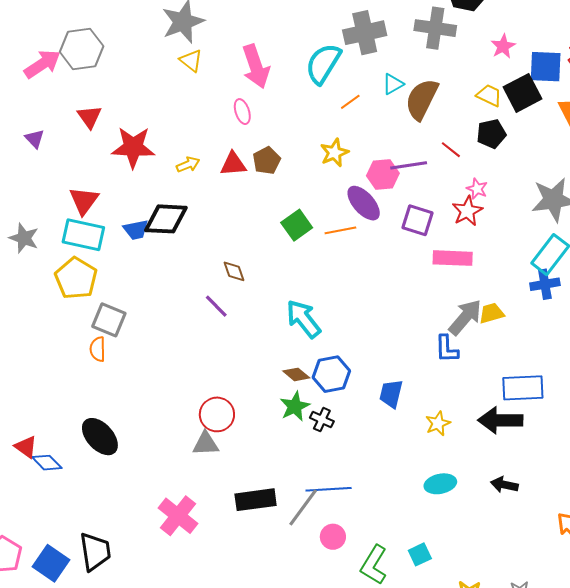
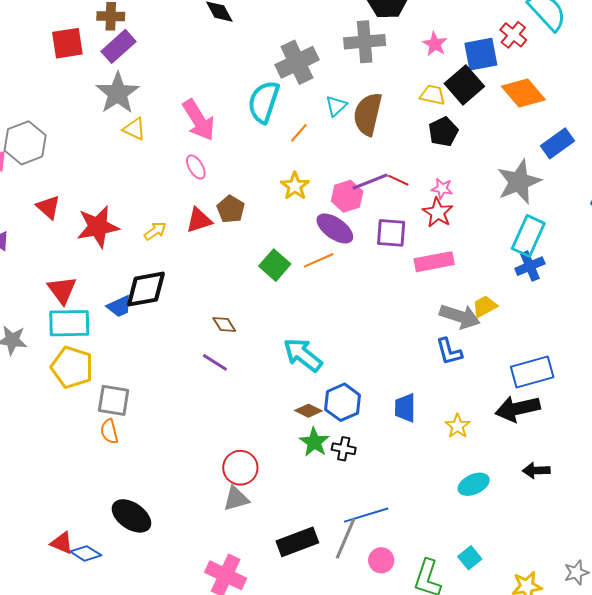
red line: (451, 150) -> (398, 180), moved
gray arrow: (465, 317) -> (460, 316), turned 81

